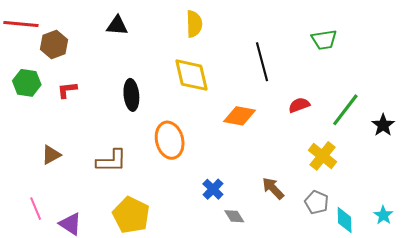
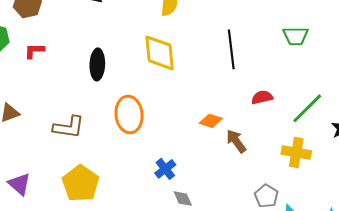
orange diamond: (240, 116) -> (211, 121), moved, size x0.7
yellow cross: (322, 156) -> (296, 153), moved, turned -36
brown arrow: (273, 188) -> (236, 141), moved

